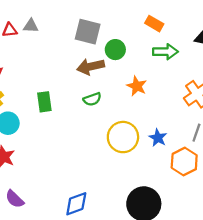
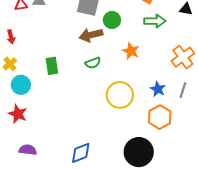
blue star: (158, 138) -> (158, 89), moved
orange hexagon: (184, 162) -> (160, 117), moved
purple semicircle: (15, 199) -> (28, 150), turned 144

